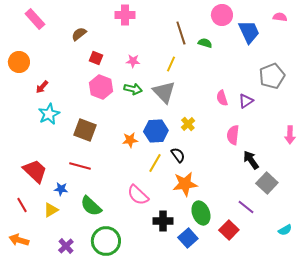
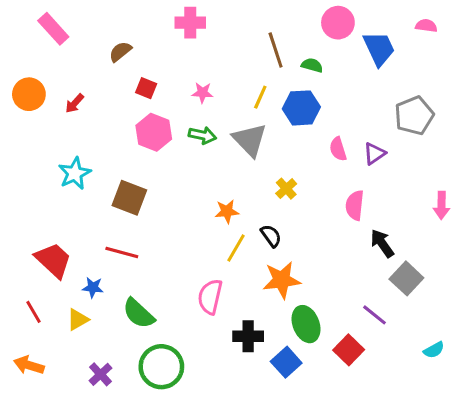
red arrow: (42, 87) -> (75, 103), moved
blue hexagon: (156, 131) -> (301, 108), moved
orange star: (130, 140) -> (227, 211), moved
pink semicircle: (138, 195) -> (210, 297), turned 60

